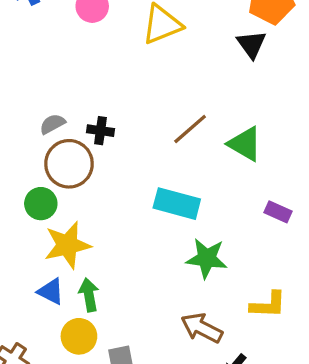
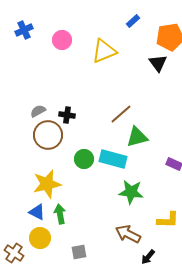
green triangle: (245, 144) -> (137, 137), moved, turned -45
green circle: (41, 204) -> (84, 159), moved
yellow circle: (79, 336) -> (40, 238), moved

